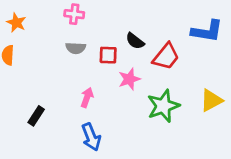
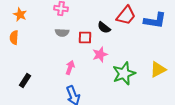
red trapezoid: (166, 57) -> (126, 16), moved
black rectangle: (36, 116) -> (25, 81), moved

